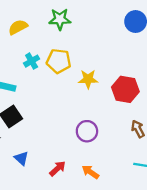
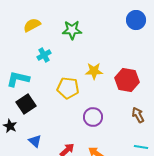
green star: (60, 19) -> (72, 30), moved
yellow pentagon: (59, 61) -> (68, 88), moved

